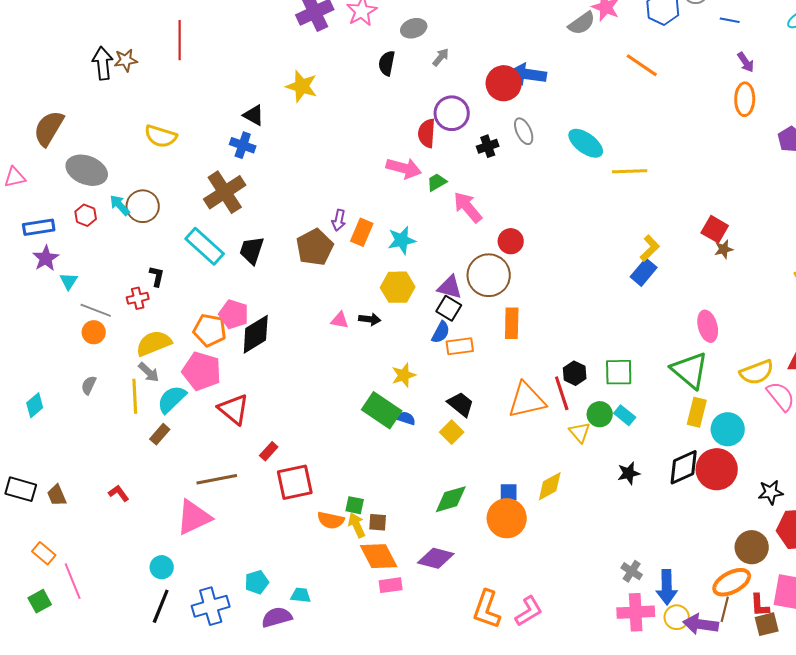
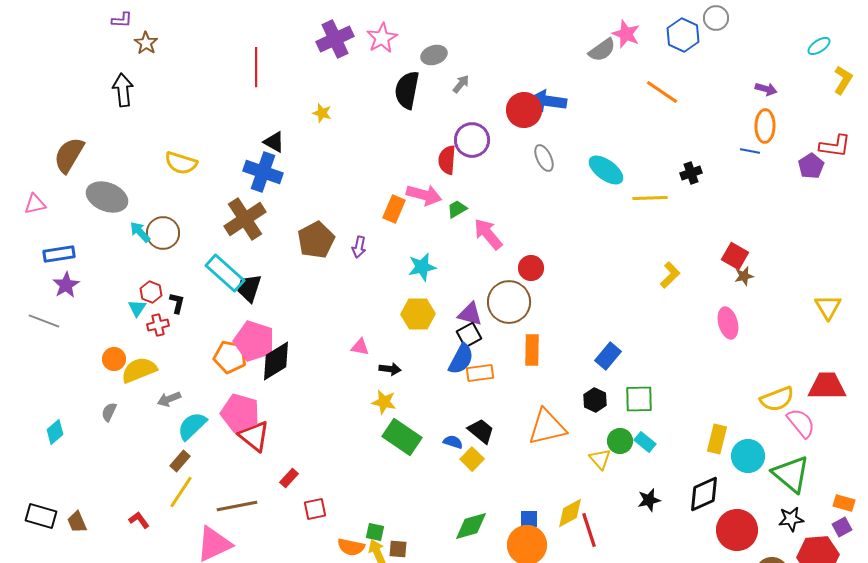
blue line: (730, 20) -> (750, 151), moved
red line: (180, 40) -> (256, 67), moved
brown star: (126, 60) -> (146, 43), moved, turned -30
purple arrow: (746, 62) -> (766, 89), turned -40
black semicircle: (387, 63) -> (407, 90), size x1.5
yellow star: (302, 86) -> (322, 113), size x0.6
blue cross: (243, 145) -> (263, 172), size x1.5
black cross: (488, 146) -> (691, 173), moved
red hexagon: (86, 215) -> (151, 292), moved
orange rectangle: (362, 232) -> (394, 209), moved
brown pentagon: (315, 247) -> (316, 240), moved
black trapezoid: (252, 250) -> (249, 288), moved
blue rectangle: (644, 272) -> (608, 356), moved
cyan triangle: (69, 281) -> (137, 308), moved
black square: (449, 308) -> (469, 335), turned 30
gray line: (96, 310) -> (44, 321), moved
pink pentagon: (234, 314) -> (254, 341), size x1.4
black arrow: (370, 319) -> (390, 369), moved
pink ellipse: (708, 326) -> (728, 323), moved
blue semicircle: (441, 332) -> (461, 359), size x1.4
yellow semicircle: (154, 343) -> (139, 370), moved
green triangle: (690, 370) -> (791, 474), moved
pink pentagon: (202, 371) -> (240, 413), moved
gray arrow: (149, 372) -> (169, 399), turned 115
yellow star: (404, 375) -> (384, 402), moved, turned 30
red line: (562, 393) -> (589, 530), moved
yellow line: (135, 396) -> (181, 492), moved, turned 36
blue semicircle: (406, 418) -> (453, 442), moved
red circle: (717, 469) -> (737, 530), moved
red square: (295, 482) -> (315, 509), size x0.6

